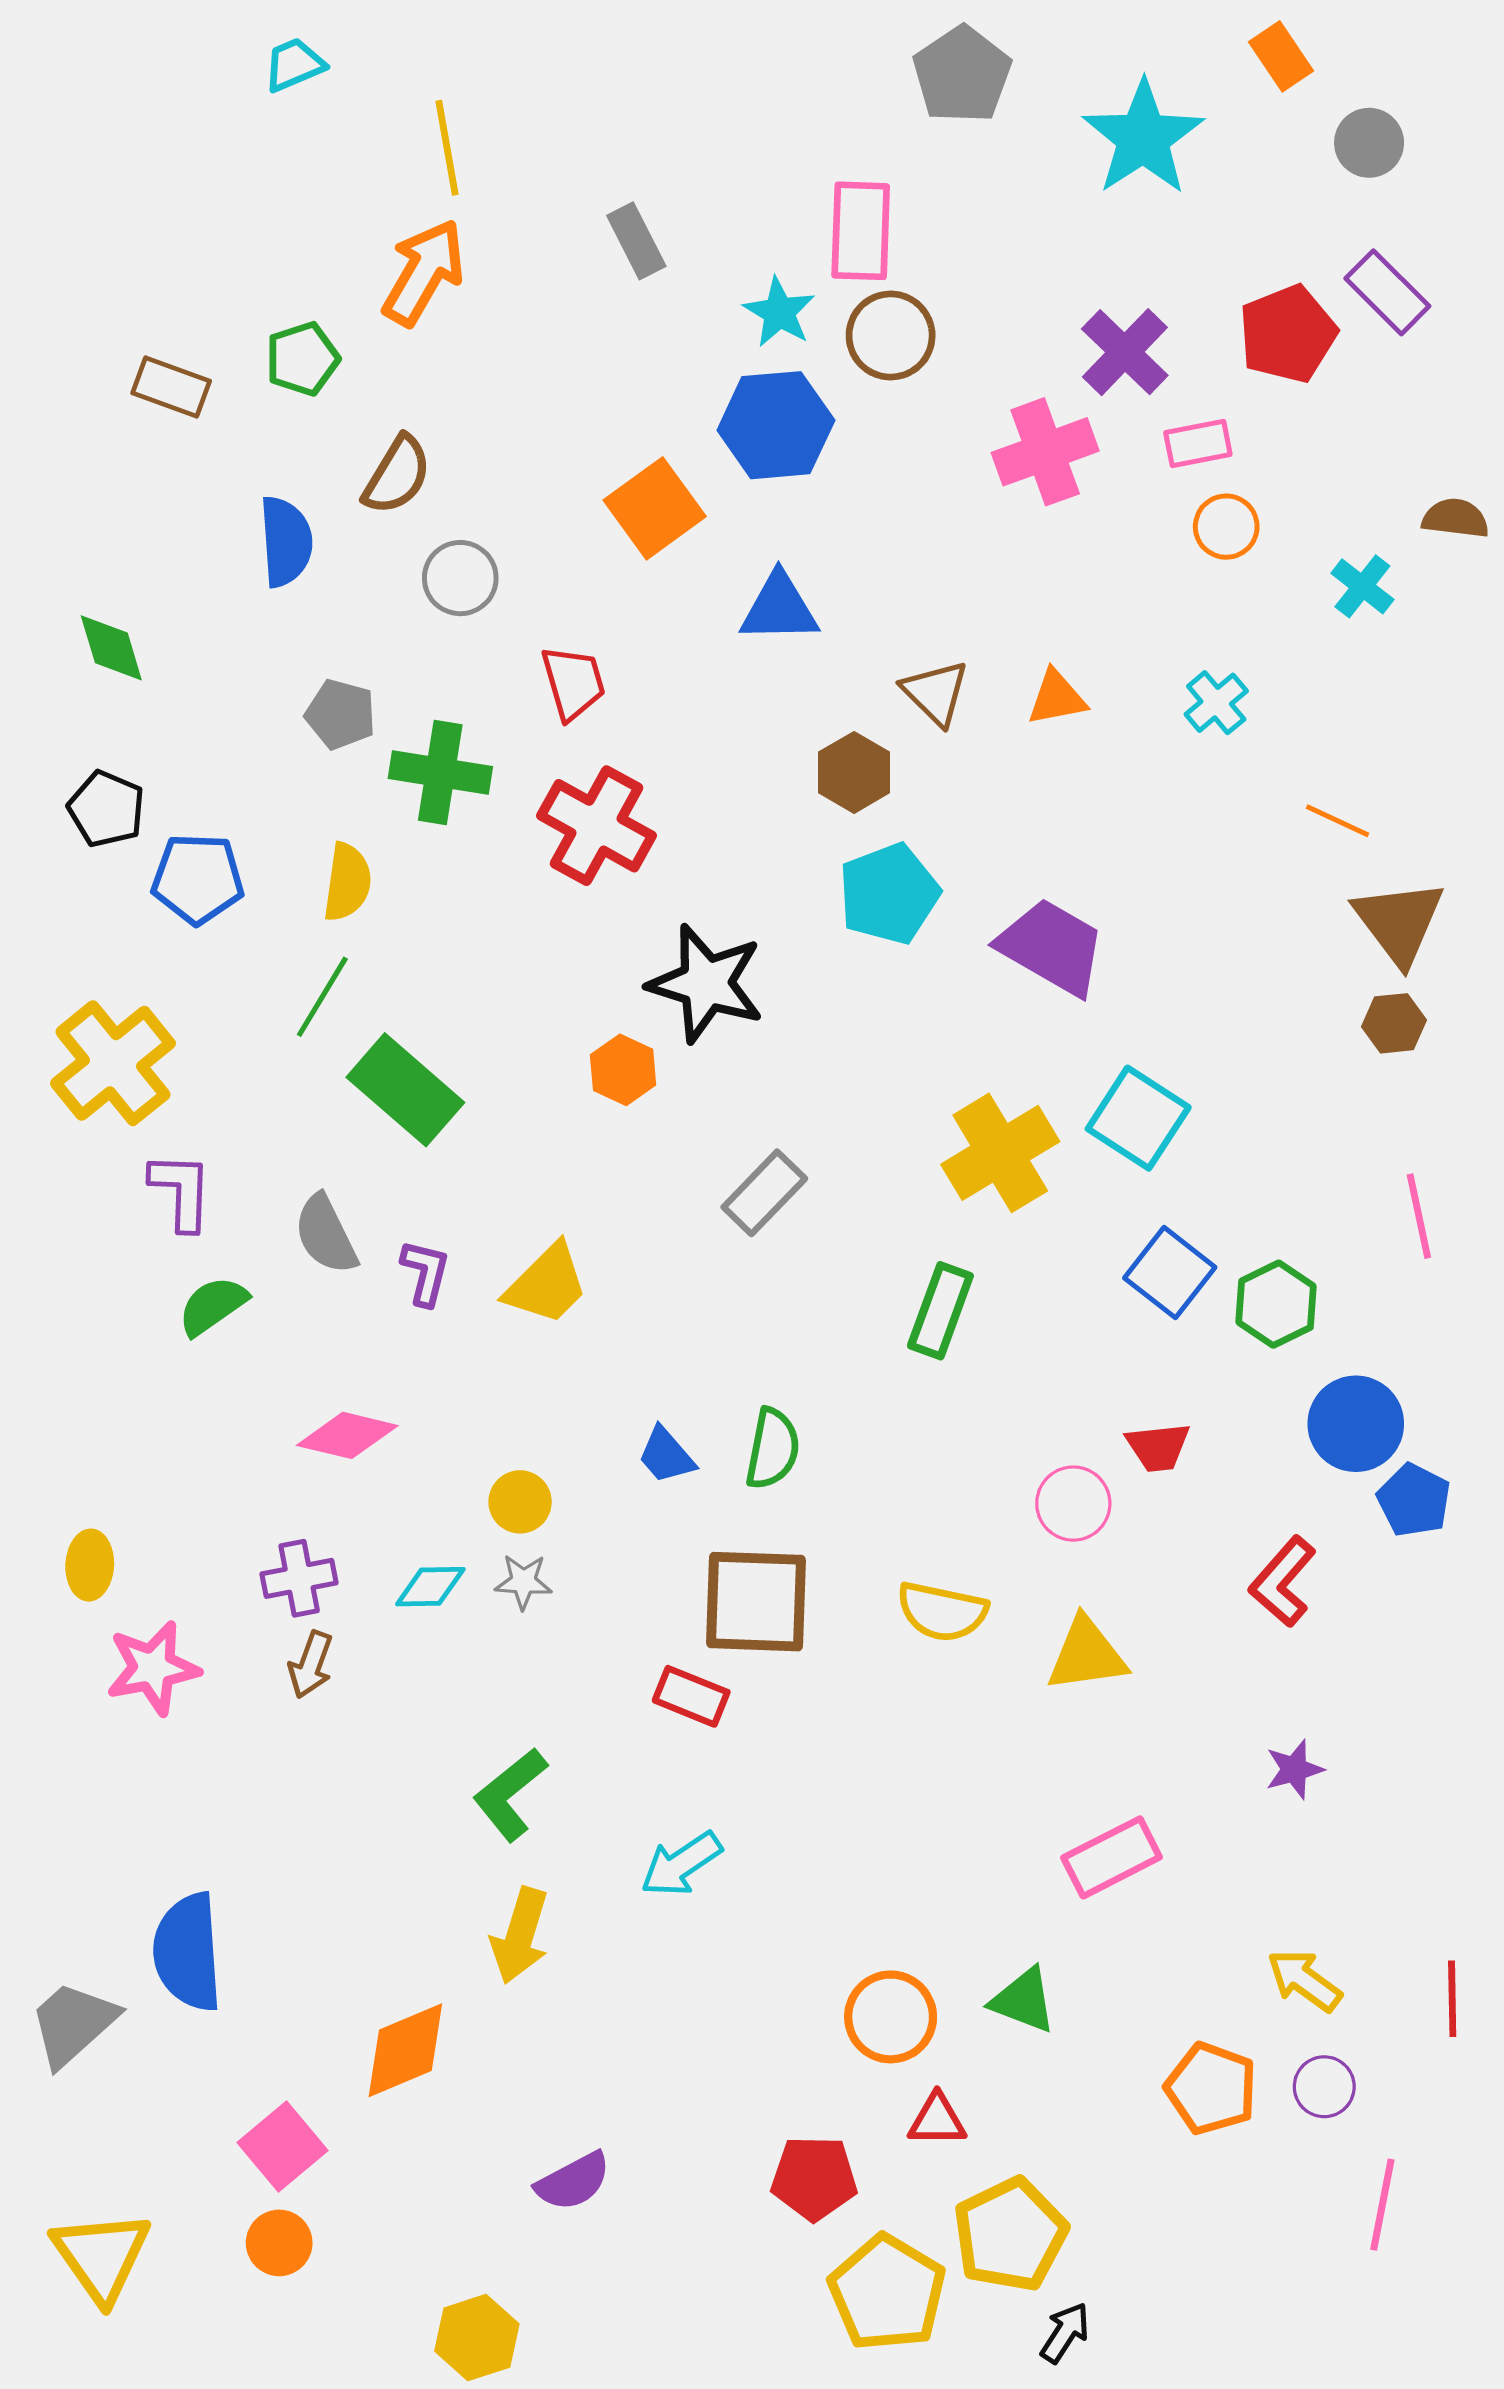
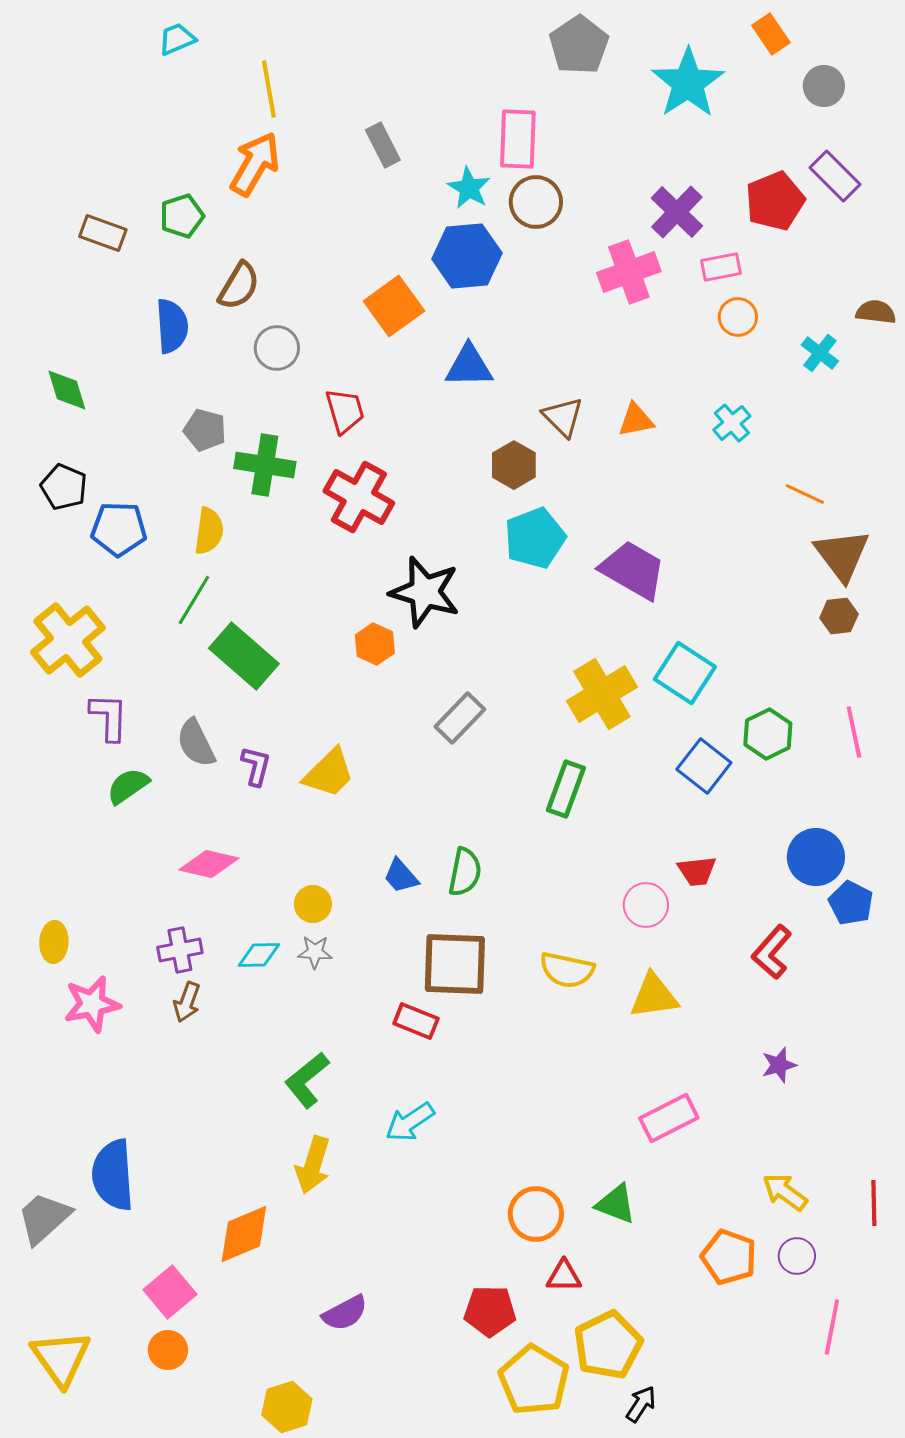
green hexagon: (1276, 1304) -> (768, 734), moved

